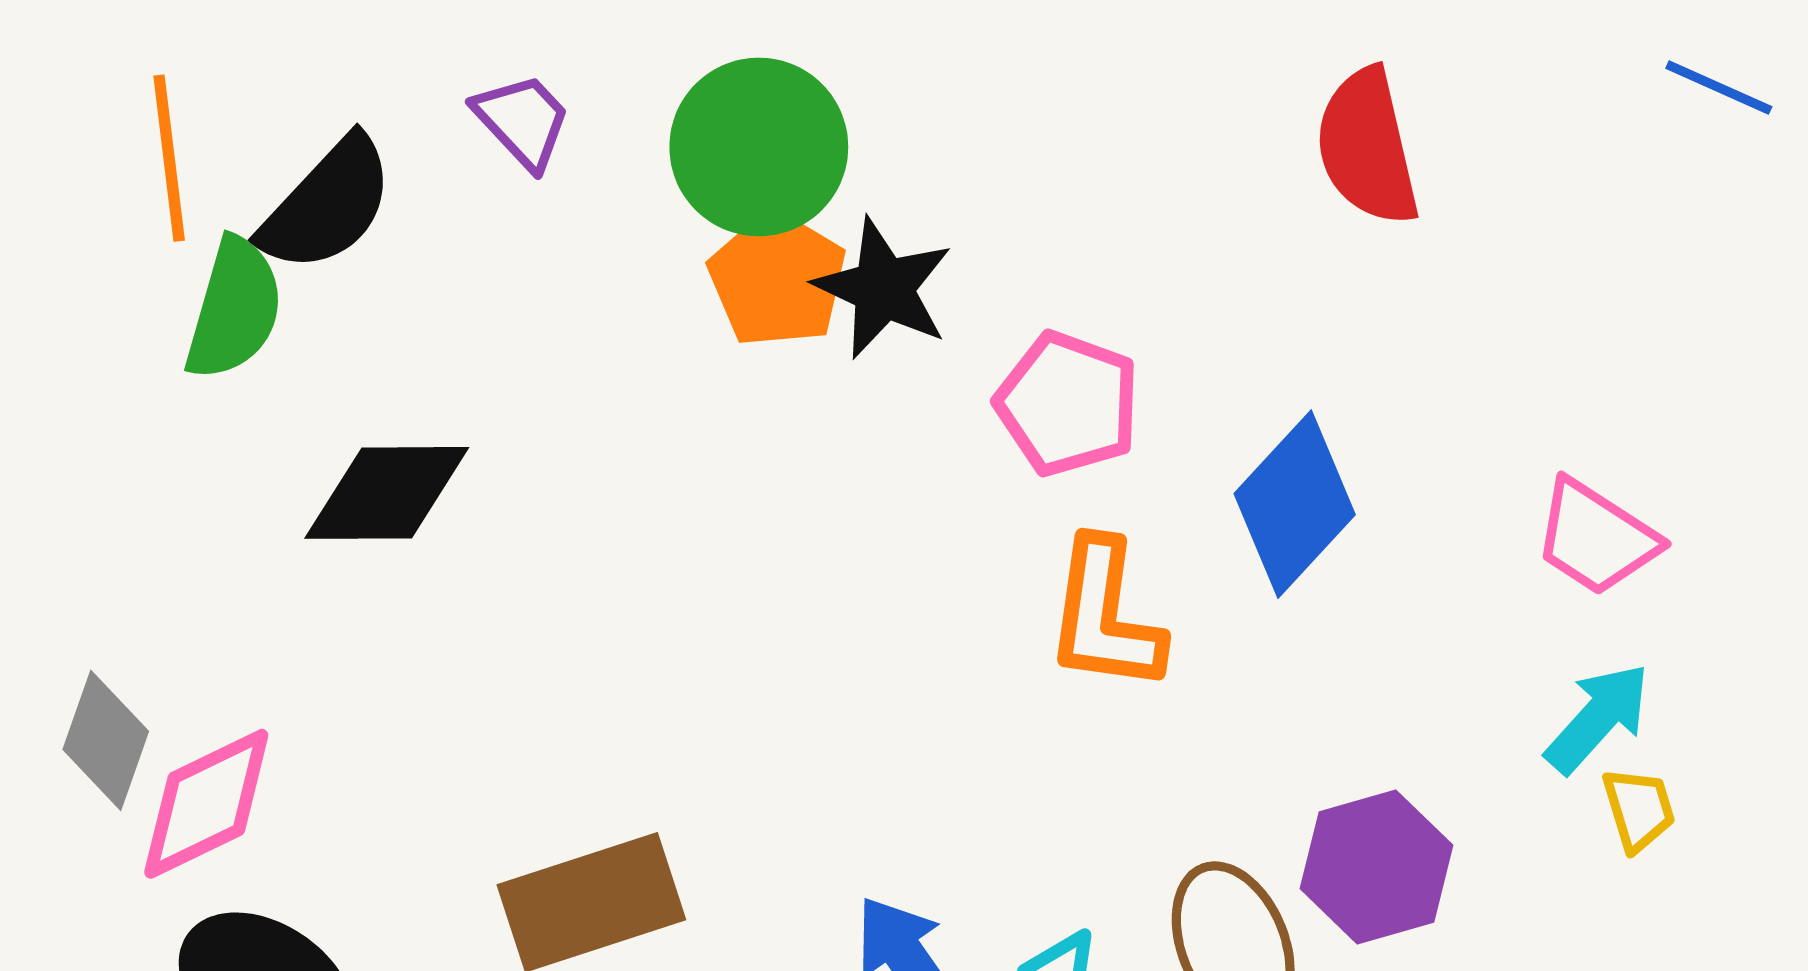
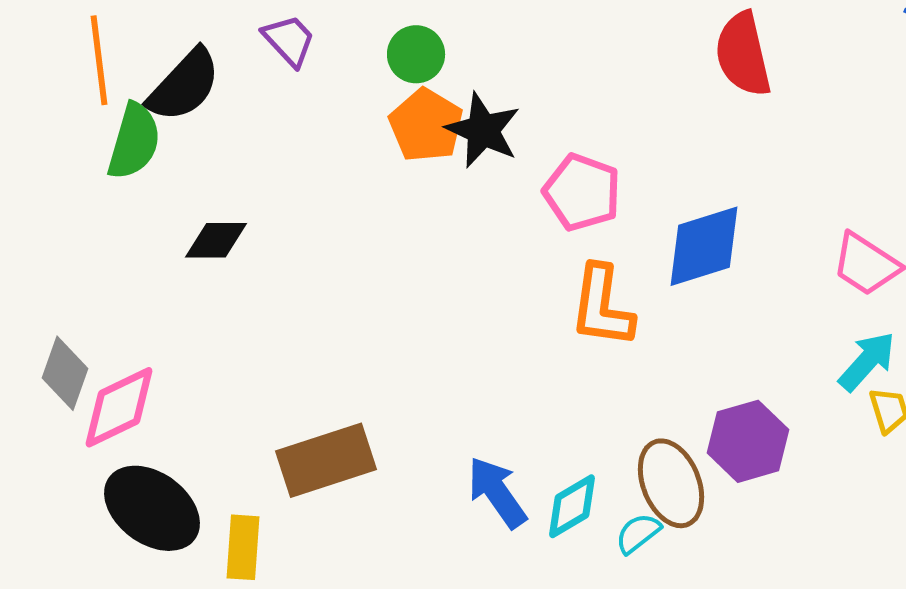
green circle: (759, 147) -> (416, 54), size x0.6
black diamond: (387, 493) -> (216, 240), size x0.7
blue diamond: (1295, 504) -> (704, 246), turned 30

